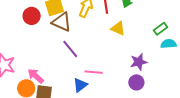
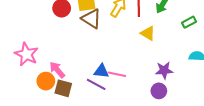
green rectangle: (160, 29) -> (189, 22), moved
purple line: (70, 49) -> (96, 84), moved, turned -30
blue triangle: (80, 85) -> (101, 71), moved, turned 35

